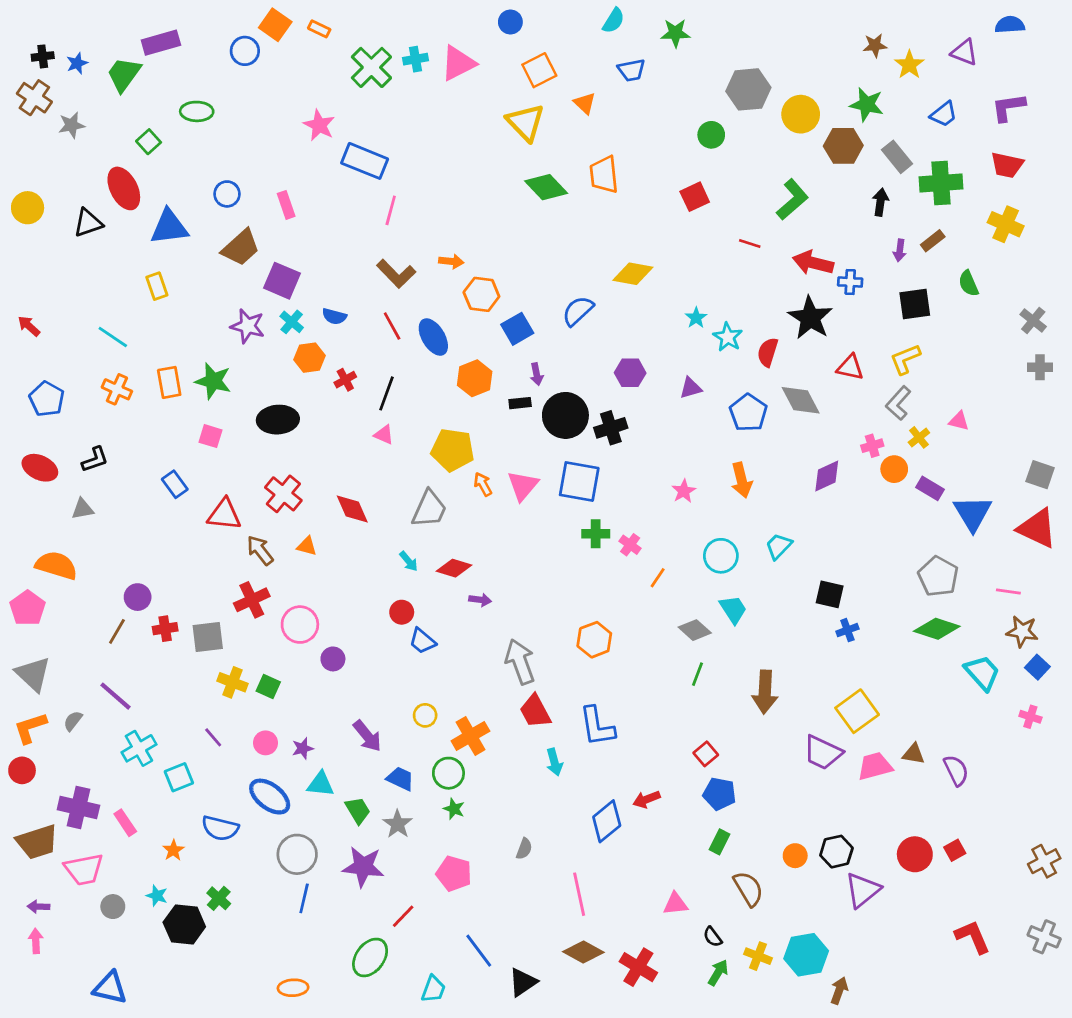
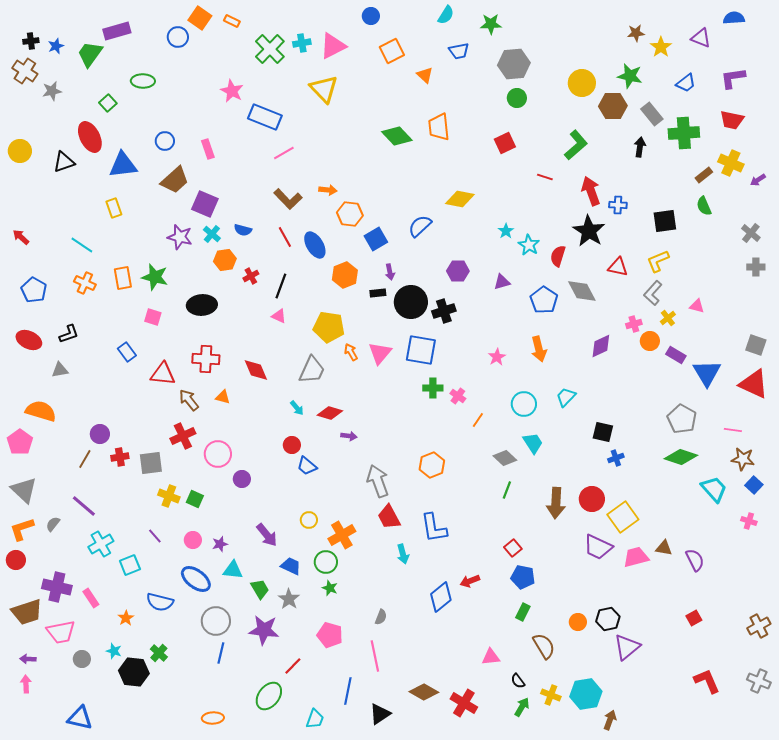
gray hexagon: (748, 89) -> (514, 64), moved
yellow triangle: (526, 122) -> (324, 89), moved
pink line: (391, 210) -> (284, 153), turned 45
brown rectangle: (933, 241) -> (704, 175), moved
purple arrow: (900, 250) -> (758, 180), moved, turned 49
red arrow: (813, 263) -> (591, 191), turned 56
red cross: (283, 494) -> (206, 359), turned -36
red circle: (915, 854) -> (592, 499), moved
pink line: (579, 894) -> (375, 656), moved
blue line: (479, 951) -> (348, 691), turned 48

